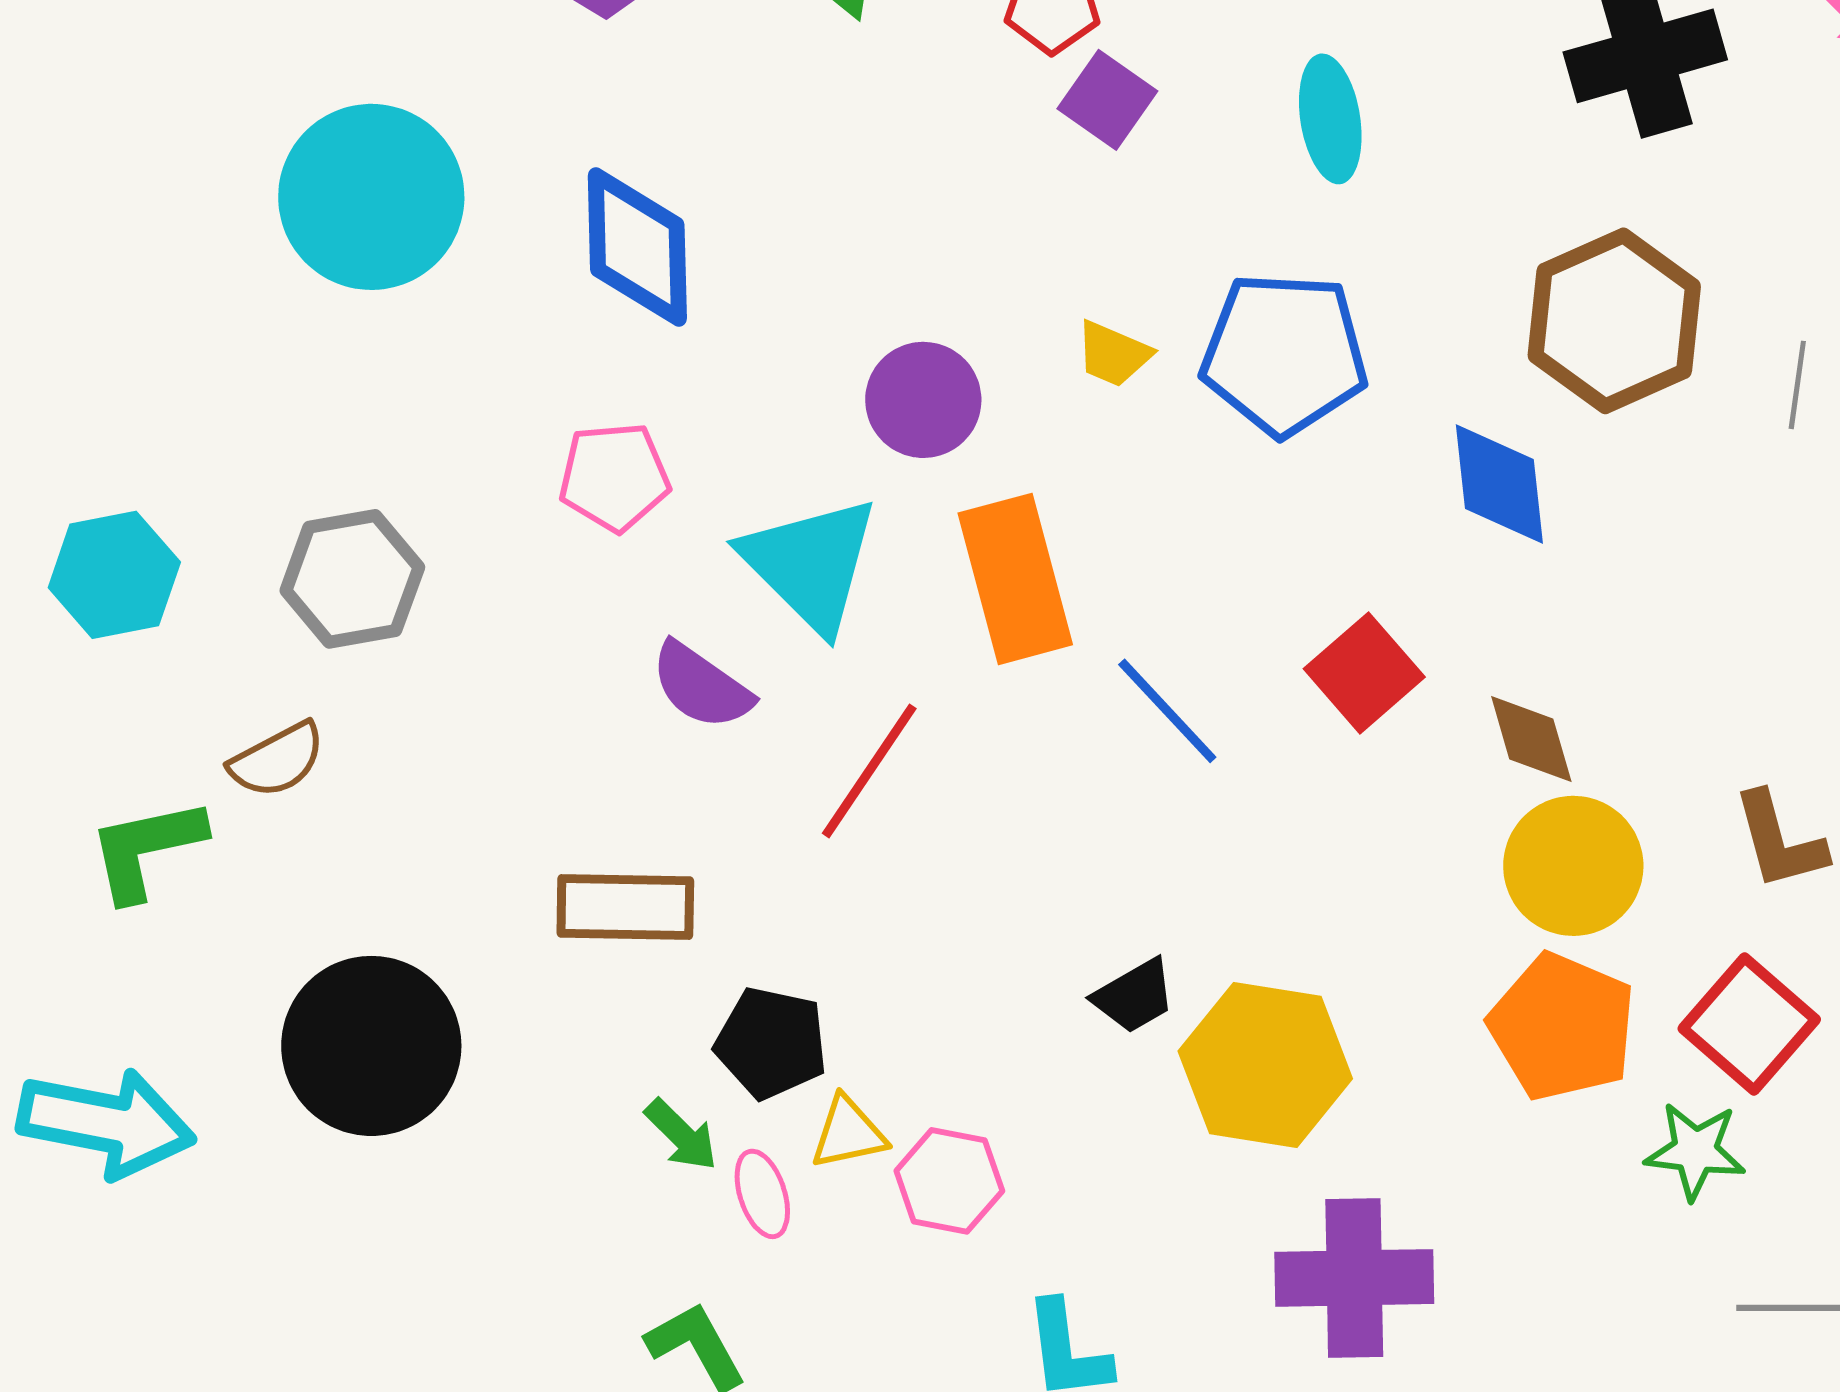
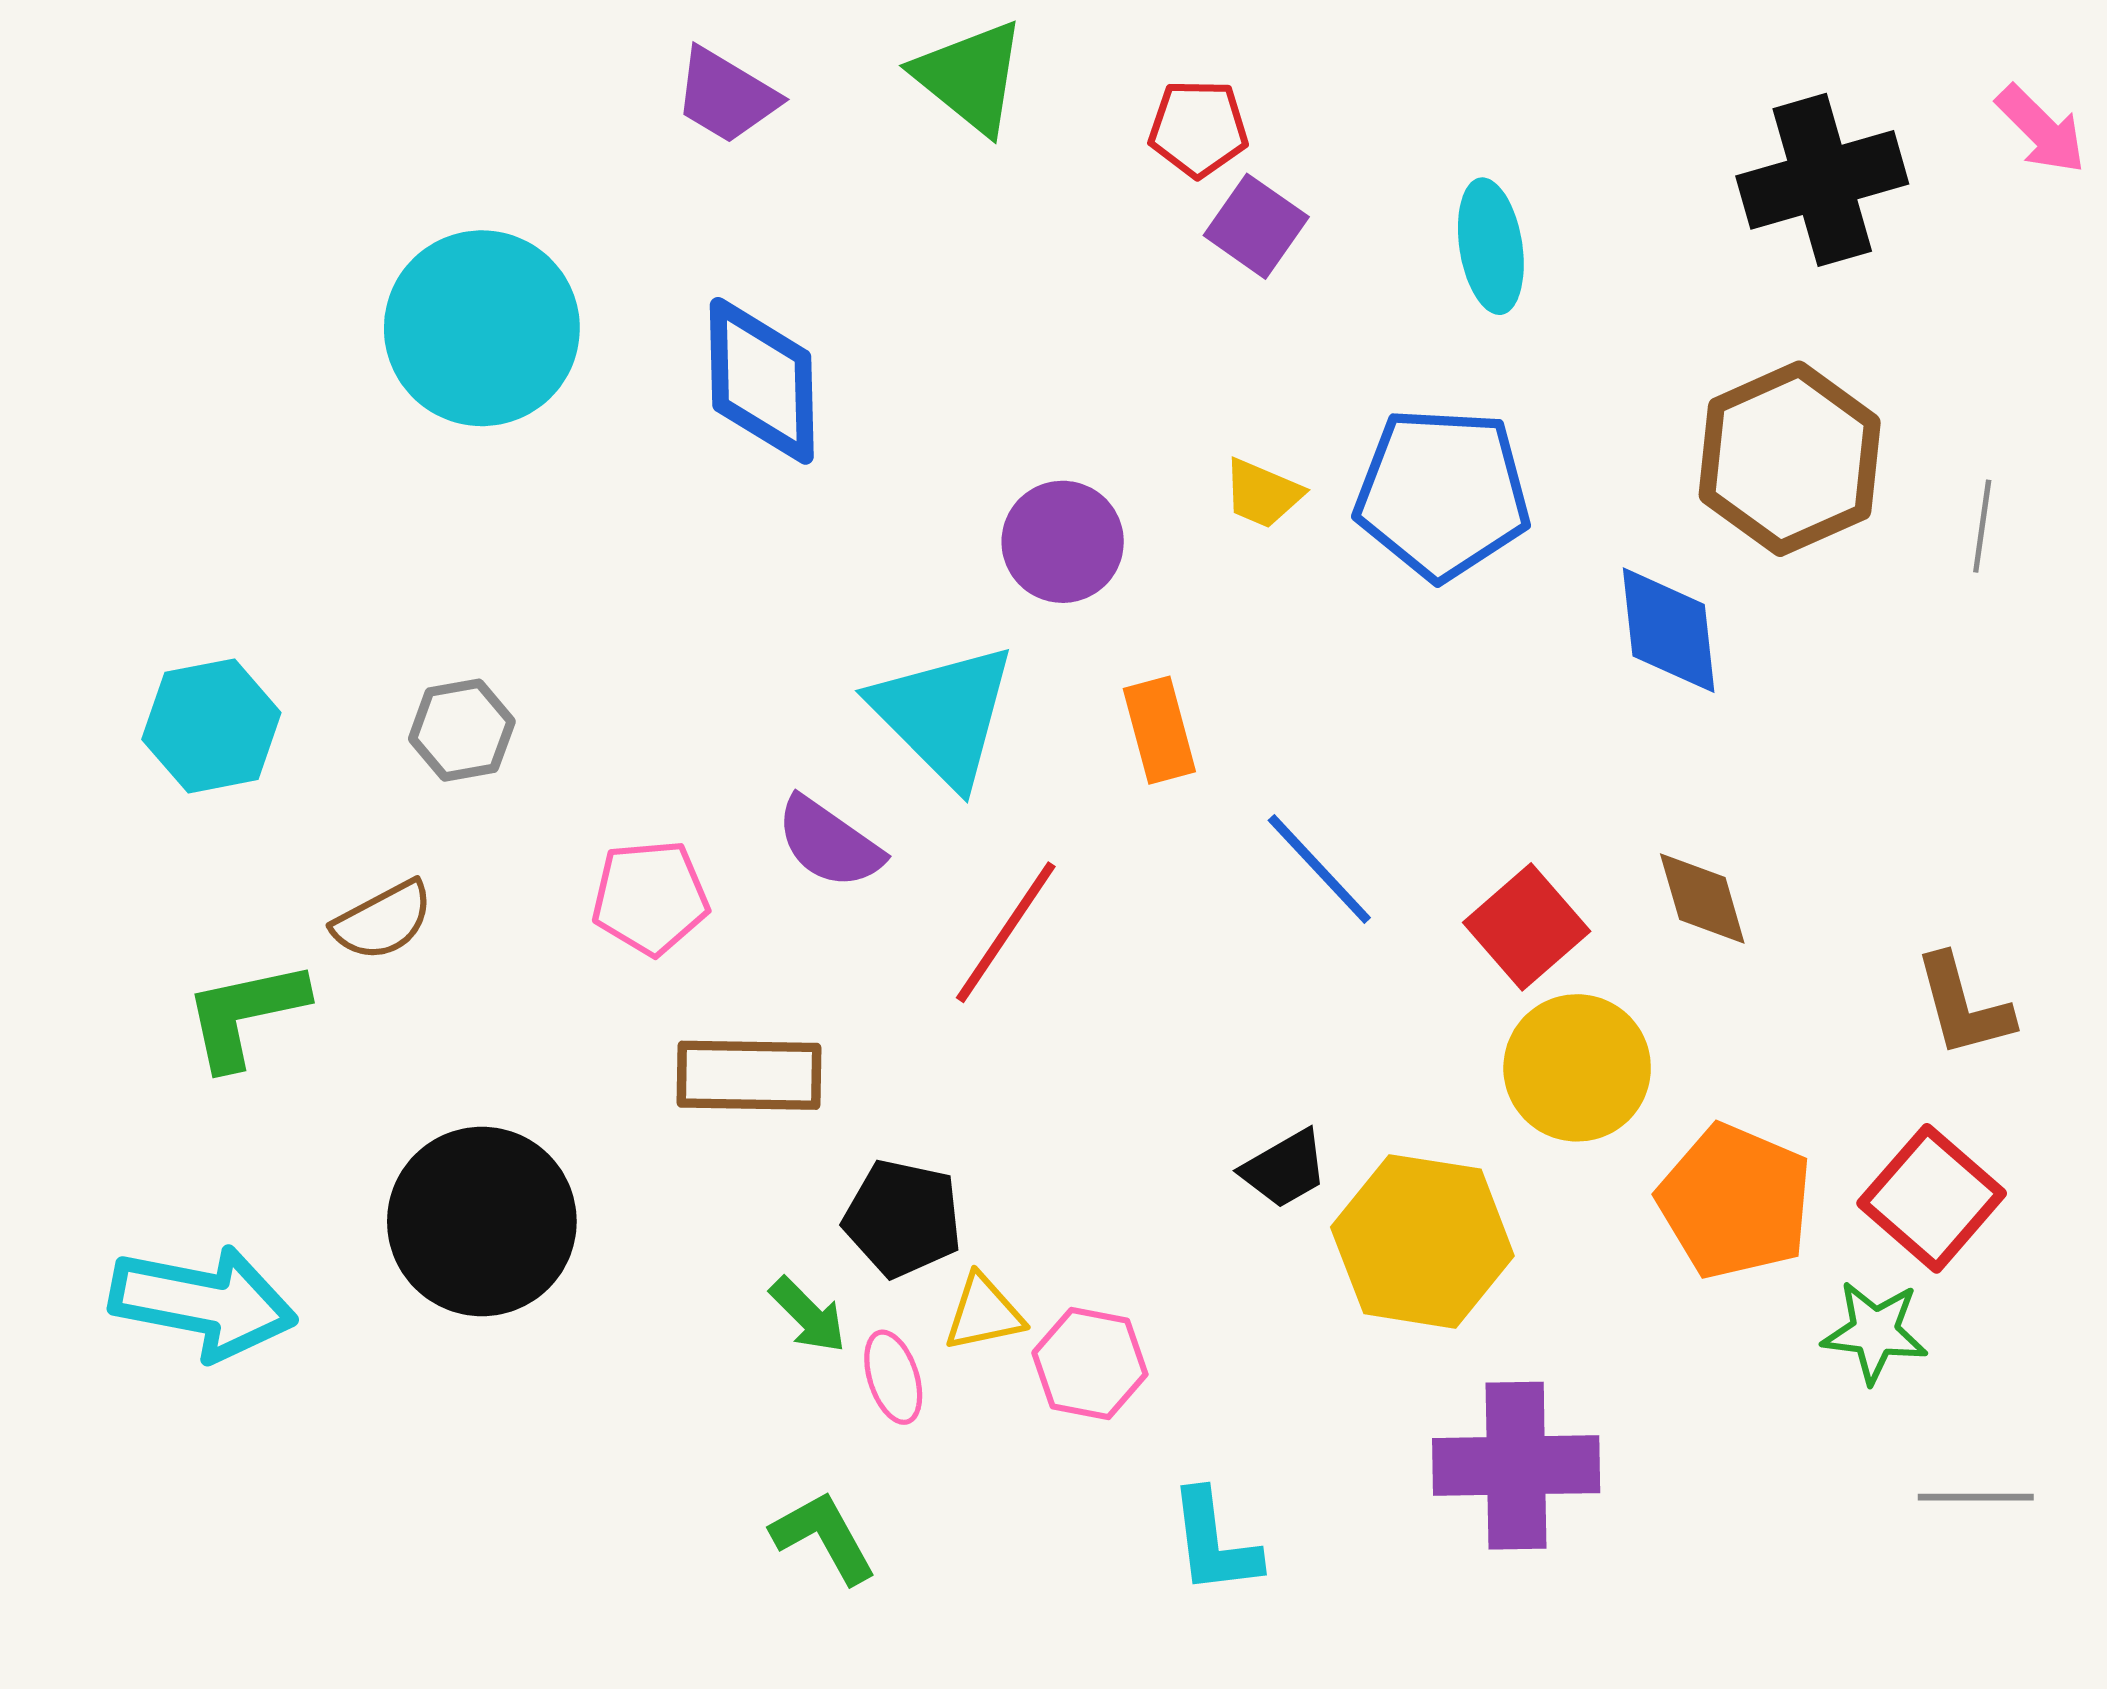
pink pentagon: (614, 477) -> (650, 897), moved
gray hexagon: (352, 579) -> (462, 730), size x0.7
orange rectangle: (1015, 579) -> (1159, 730), size x0.6
red square: (1364, 673) -> (1527, 927), moved
yellow circle: (1573, 866) -> (1577, 1068), moved

